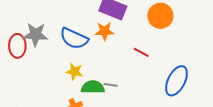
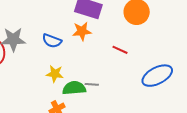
blue semicircle: (74, 39) -> (52, 41), size x0.7
blue ellipse: (177, 81) -> (157, 76), turned 40

